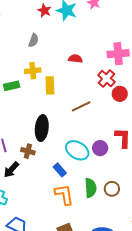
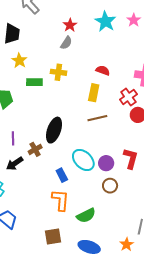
red star: (44, 11) -> (70, 25), moved
yellow rectangle: (50, 85) -> (94, 93), moved
brown cross: (28, 151) -> (35, 149), turned 32
green semicircle: (91, 188) -> (86, 216), moved, turned 54
brown circle: (112, 189) -> (110, 186), moved

